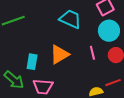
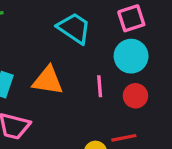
orange triangle: (59, 55) -> (48, 80), turned 30

